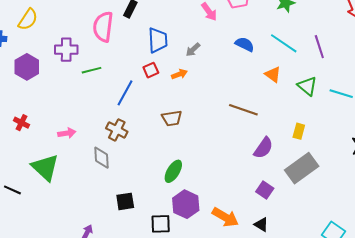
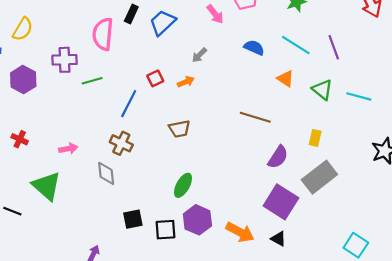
blue trapezoid: (158, 40) -> (163, 23), moved, turned -128
purple square: (265, 190) -> (281, 202), size x1.8
black square: (161, 224) -> (166, 230), moved

